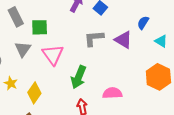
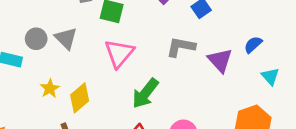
gray triangle: (23, 49) -> (66, 38), moved, turned -36
yellow star: (11, 83) -> (50, 89), moved

